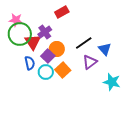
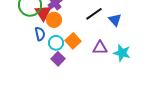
orange circle: (57, 49) -> (54, 20), moved
purple square: (48, 56) -> (58, 59), moved
purple triangle: (90, 62) -> (100, 48), moved, turned 35

